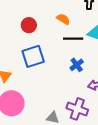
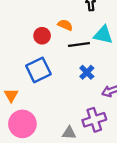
red circle: (29, 25) -> (42, 36), moved
purple cross: (77, 109) -> (94, 120), turned -30

